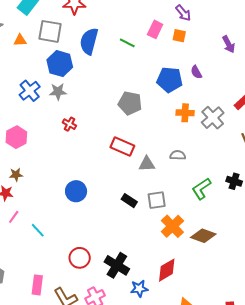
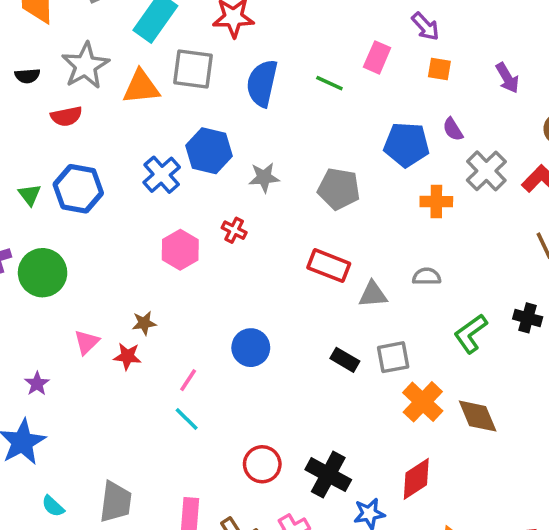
orange square: (179, 36) -> (439, 69), moved
orange triangle: (20, 40) -> (141, 87), size x1.6
blue hexagon: (60, 64) -> (209, 151), moved
gray star: (58, 92) -> (264, 177), moved
gray cross: (213, 118) -> (486, 171), moved
pink hexagon: (16, 137) -> (180, 250), moved
pink line: (14, 217) -> (188, 380), moved
brown diamond: (203, 236) -> (478, 416), turned 50

